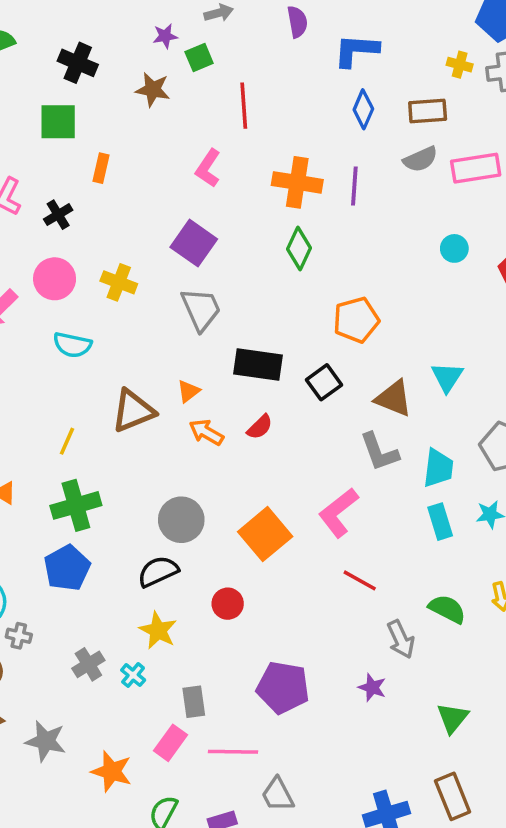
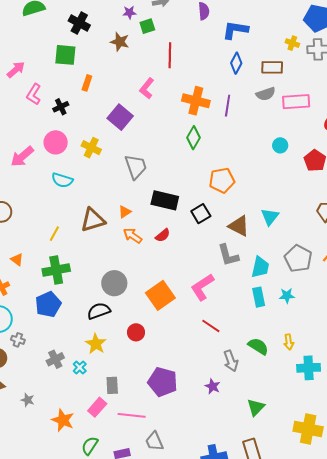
purple square: (194, 243) -> (120, 117), moved
gray star: (46, 741) -> (28, 400), size x0.6

